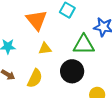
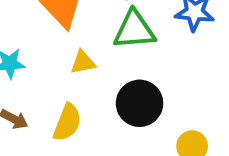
green triangle: (84, 45) -> (134, 30), moved

